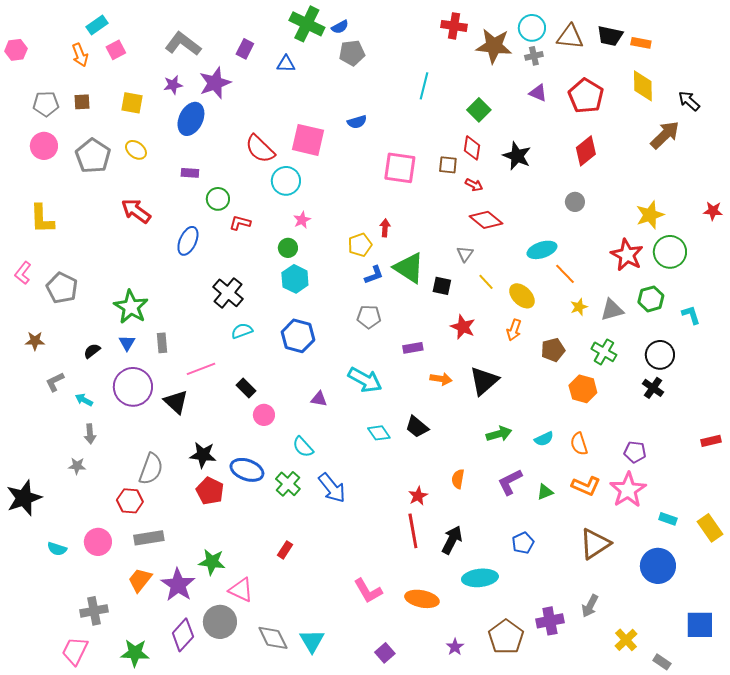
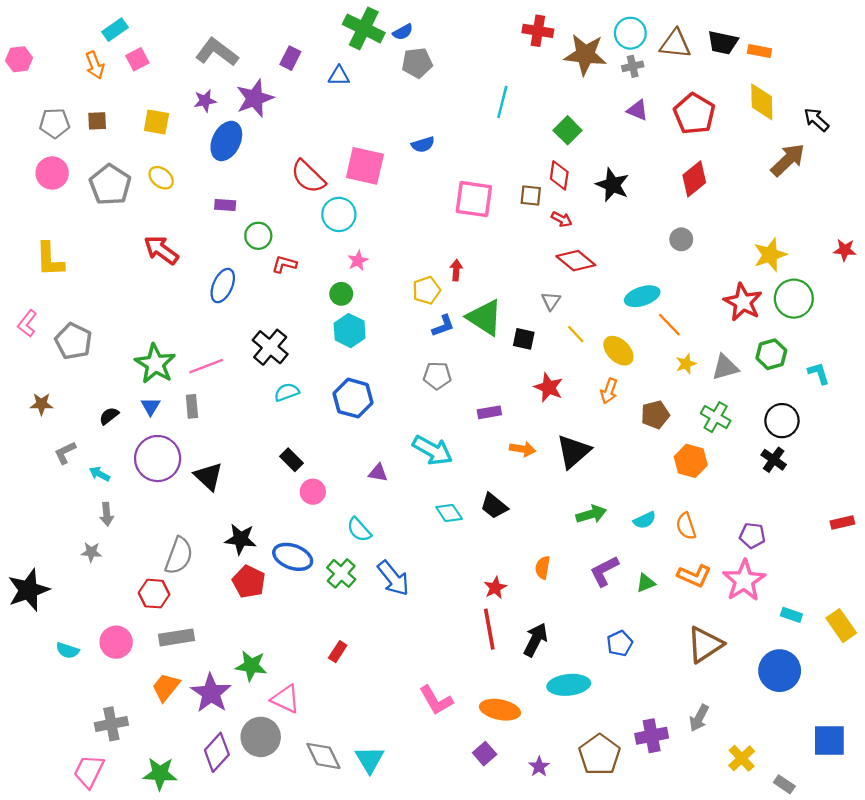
pink line: (201, 369) -> (206, 366), moved
purple square: (385, 653) -> (485, 754), moved

